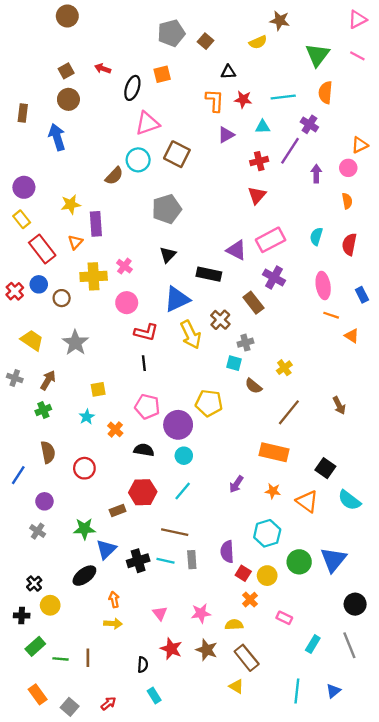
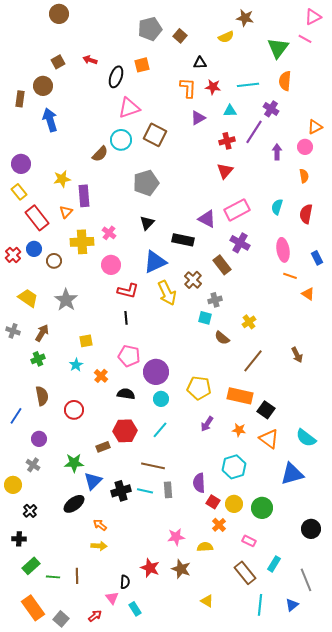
pink line: (357, 56) -> (305, 39), moved
brown circle: (68, 99) -> (43, 86), moved
yellow pentagon: (209, 403) -> (199, 388), moved
black square: (325, 468) -> (266, 410), moved
blue triangle: (333, 560) -> (292, 474), moved, turned 35
green circle: (299, 562) -> (262, 508), moved
orange arrow: (114, 600) -> (100, 525), turned -40
yellow circle: (50, 605) -> (13, 485), moved
pink triangle: (160, 613) -> (112, 598), moved
gray line: (349, 645) -> (306, 580), moved
brown rectangle: (247, 658) -> (245, 573), moved
orange rectangle: (38, 694) -> (33, 608), size x1.4

